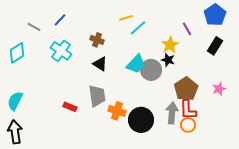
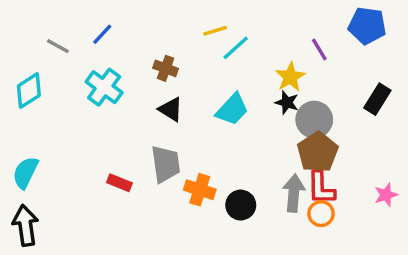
blue pentagon: (215, 15) -> (367, 26), turned -30
black rectangle: (215, 46) -> (377, 99), moved
gray circle: (151, 70) -> (314, 120), moved
pink star: (219, 89) -> (386, 195), moved
black circle: (141, 120) -> (241, 205), size x0.7

